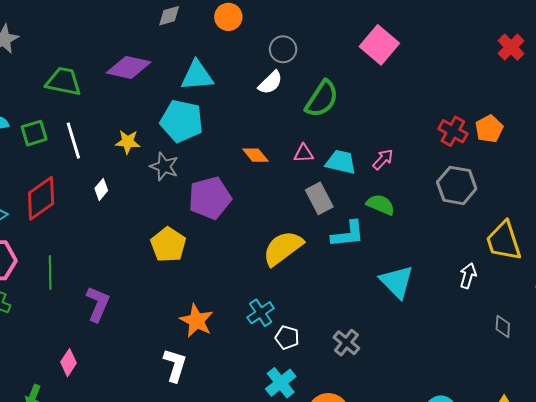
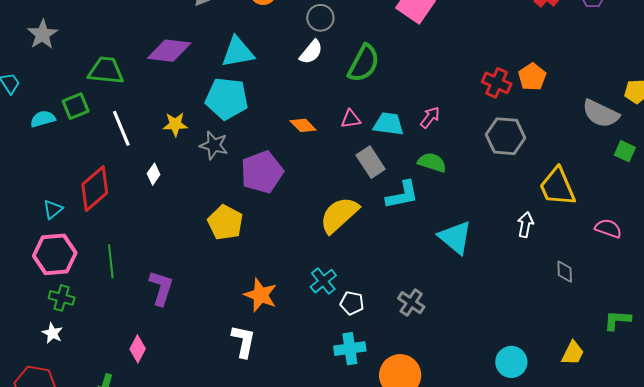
green square: (34, 133) -> (76, 106), moved
cyan cross: (281, 383) -> (350, 349), turned 36

